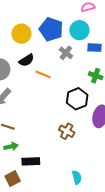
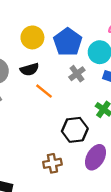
brown cross: (67, 131) -> (52, 163), turned 35

